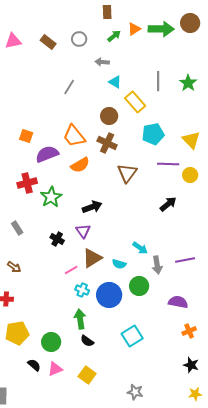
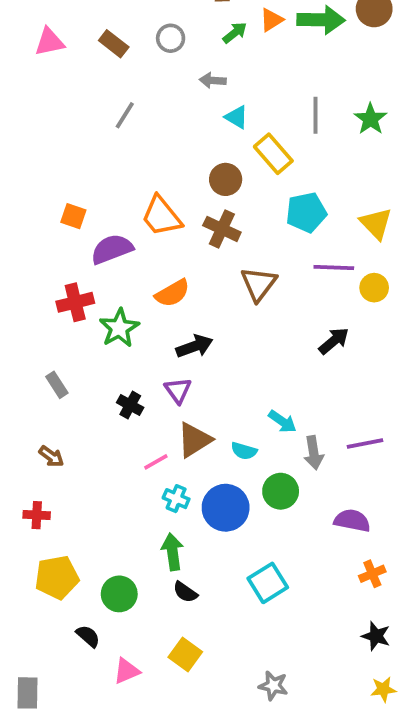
gray line: (69, 87) -> (125, 115), moved
orange semicircle: (80, 165) -> (172, 293), moved
pink triangle: (55, 369) -> (127, 671), moved

